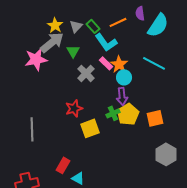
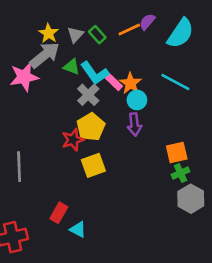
purple semicircle: (140, 13) -> (147, 22), moved, turned 48
cyan L-shape: (106, 42) -> (95, 73), moved
green triangle: (73, 51) -> (72, 67), turned -40
green cross: (113, 113) -> (181, 173), moved
yellow pentagon: (128, 114) -> (91, 127), moved

